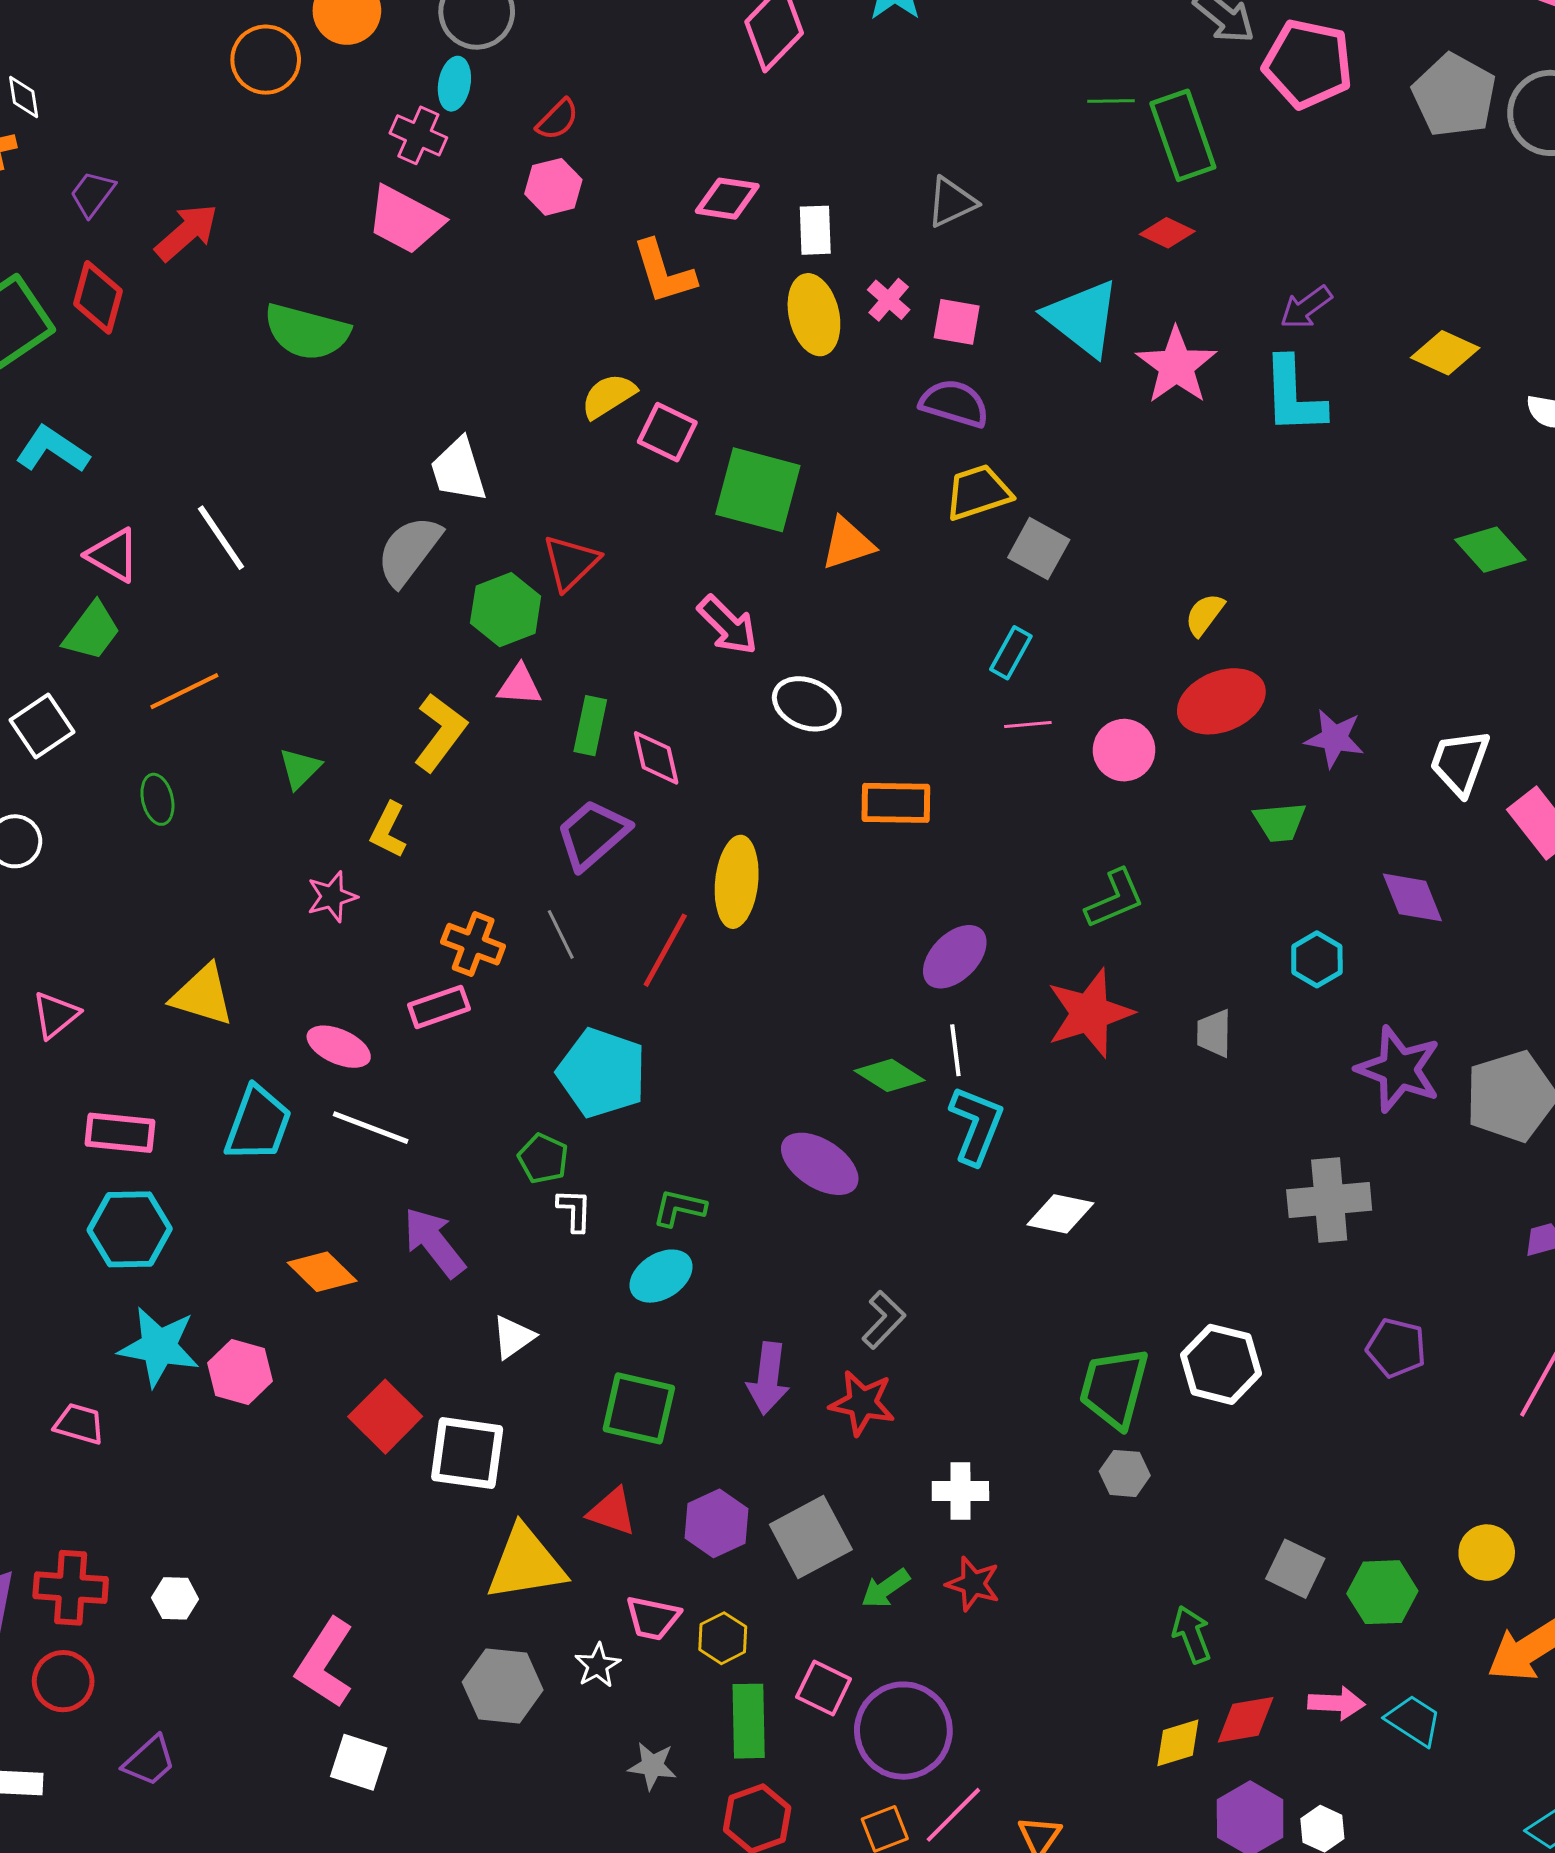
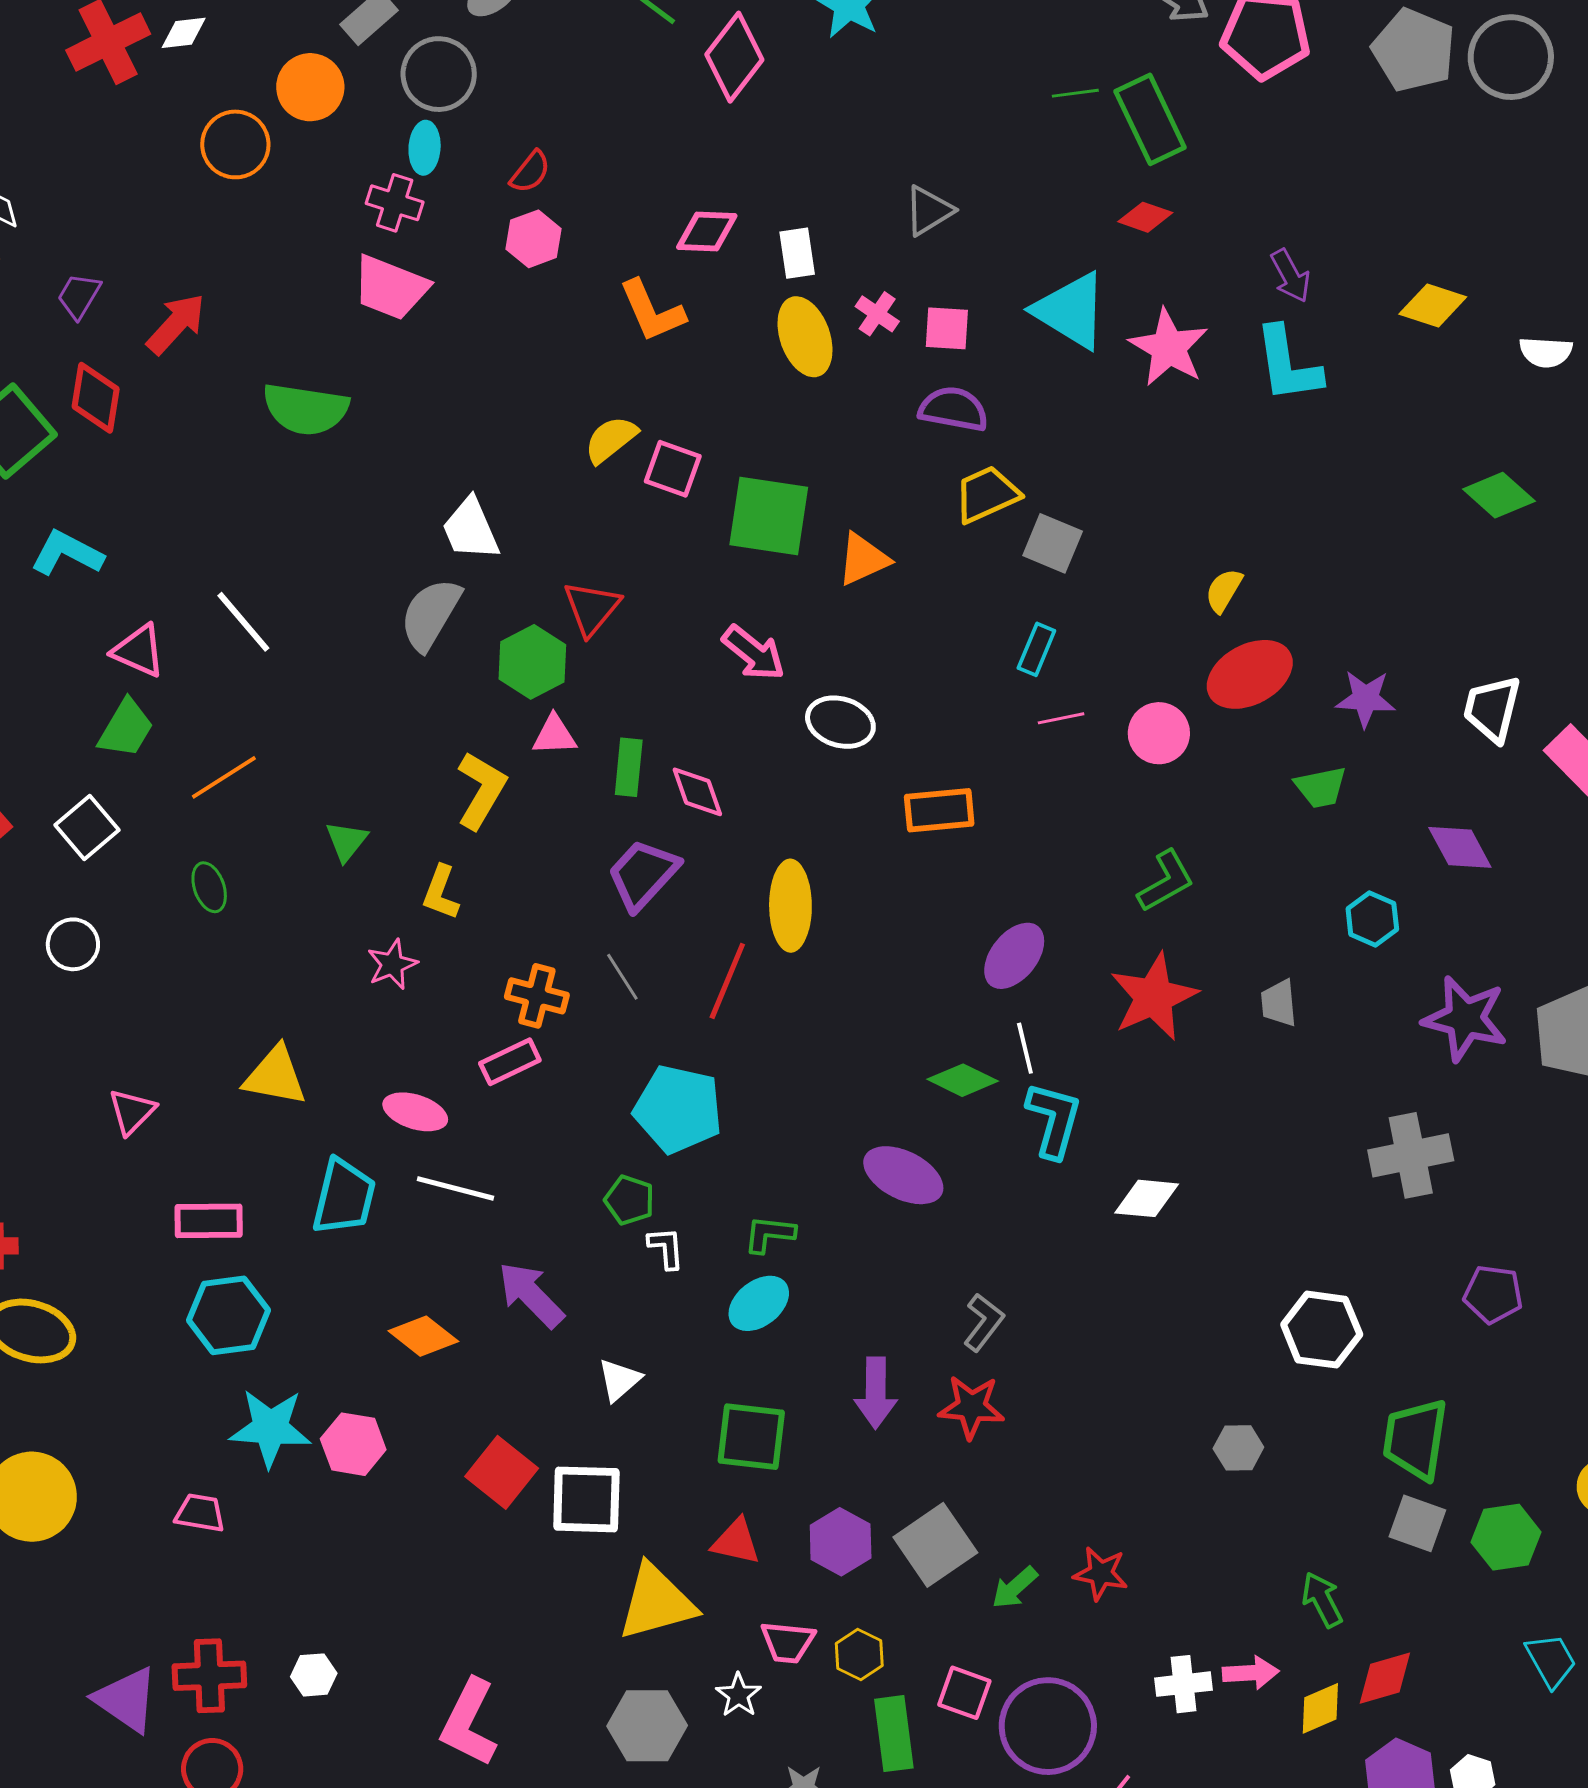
purple arrow: (1306, 307) -> (1290, 276), turned -76
green trapezoid: (1114, 1388) -> (1415, 1439), moved
white cross: (960, 1491) -> (1183, 1684), moved
pink arrow: (1336, 1703) -> (1251, 1673), moved
cyan trapezoid: (1414, 1720) -> (1551, 1660), turned 34

